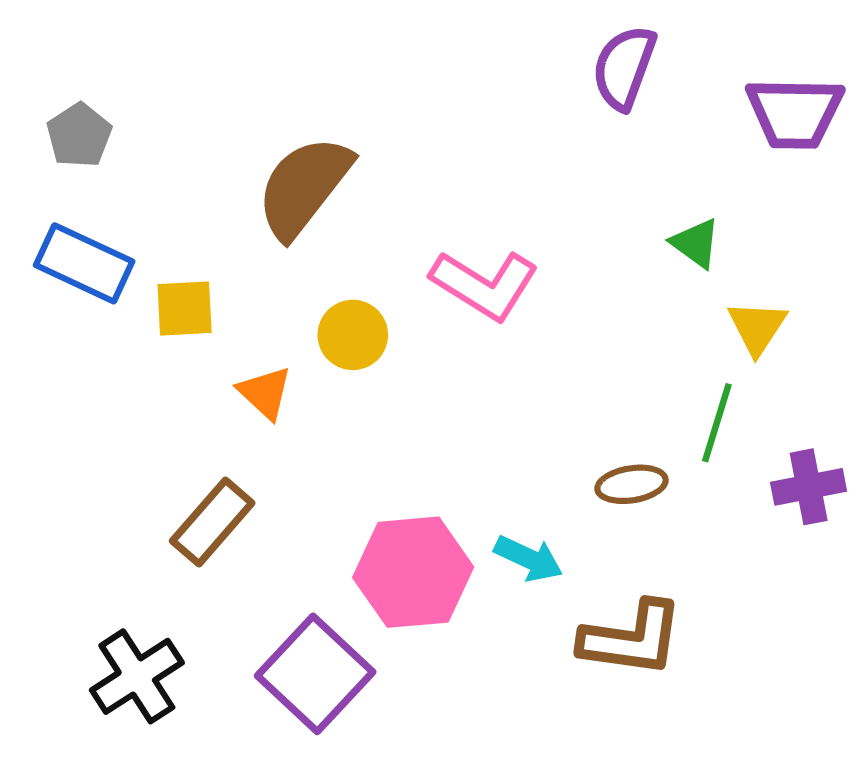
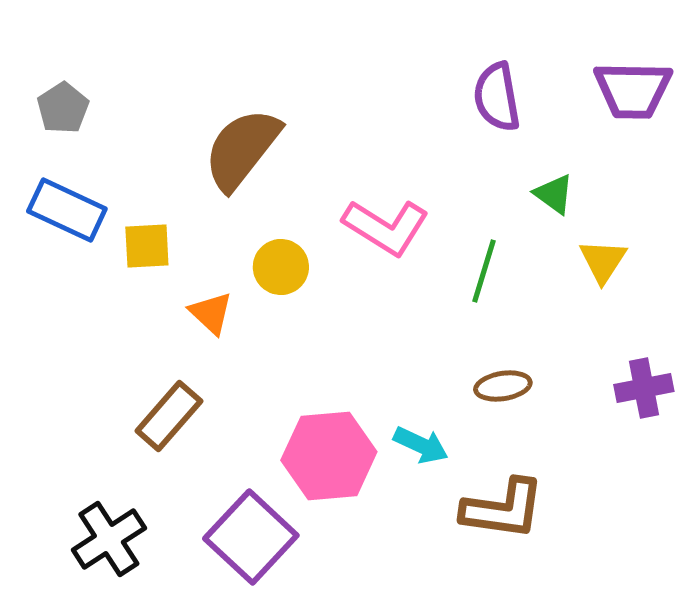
purple semicircle: (624, 67) -> (497, 97), moved, turned -30
green line: (717, 423) -> (484, 271), moved

